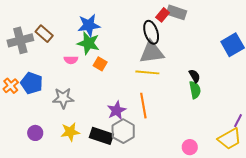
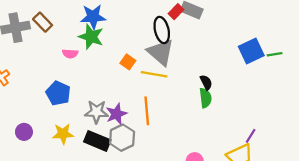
gray triangle: (152, 52) -> (161, 52), turned 44
orange square: (100, 64) -> (128, 62), moved
blue pentagon: (32, 83) -> (58, 93), moved
gray star: (63, 98) -> (96, 112), moved

